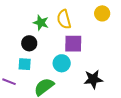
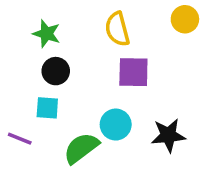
green star: (41, 23) -> (46, 34), moved
cyan circle: (62, 63) -> (116, 125), moved

